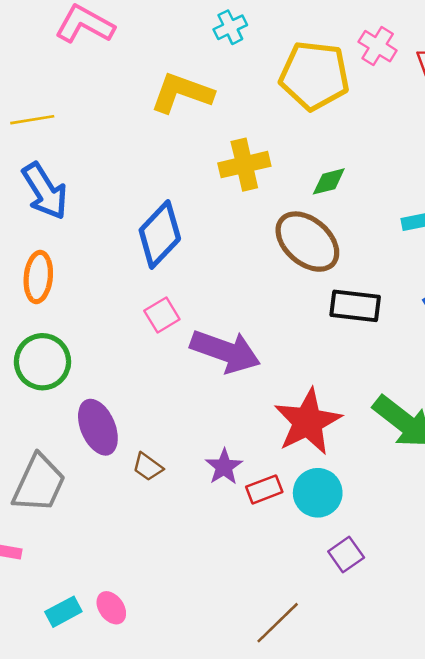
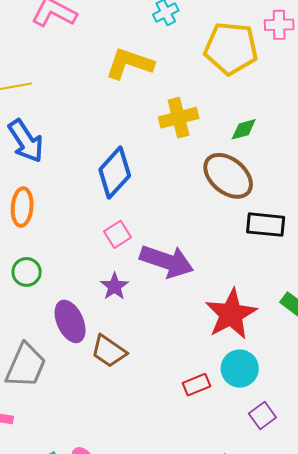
pink cross: (378, 46) -> (279, 25), turned -32
green circle: (42, 362) -> (27, 272), size x0.7
brown trapezoid: (148, 467) -> (109, 351), size x1.5
purple star: (224, 467) -> (114, 286), moved
red rectangle: (264, 489) -> (197, 385), moved

